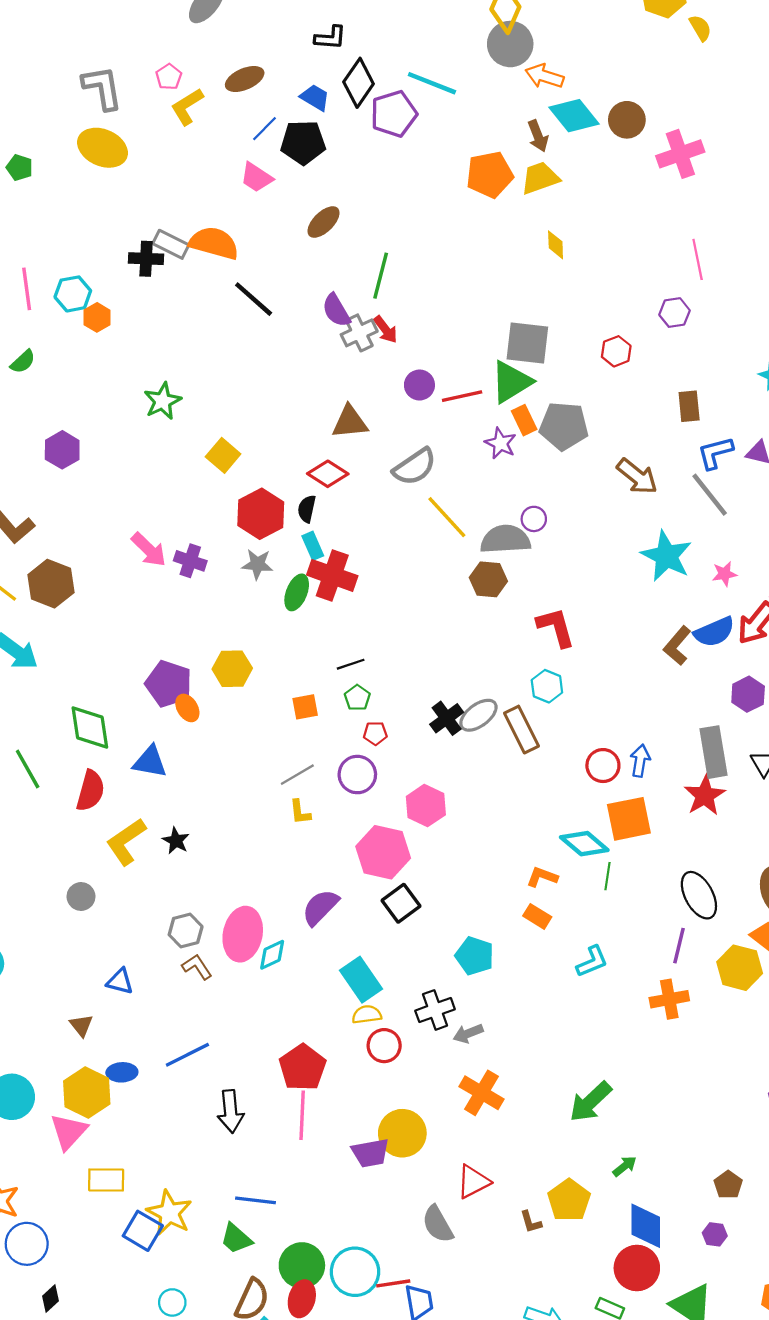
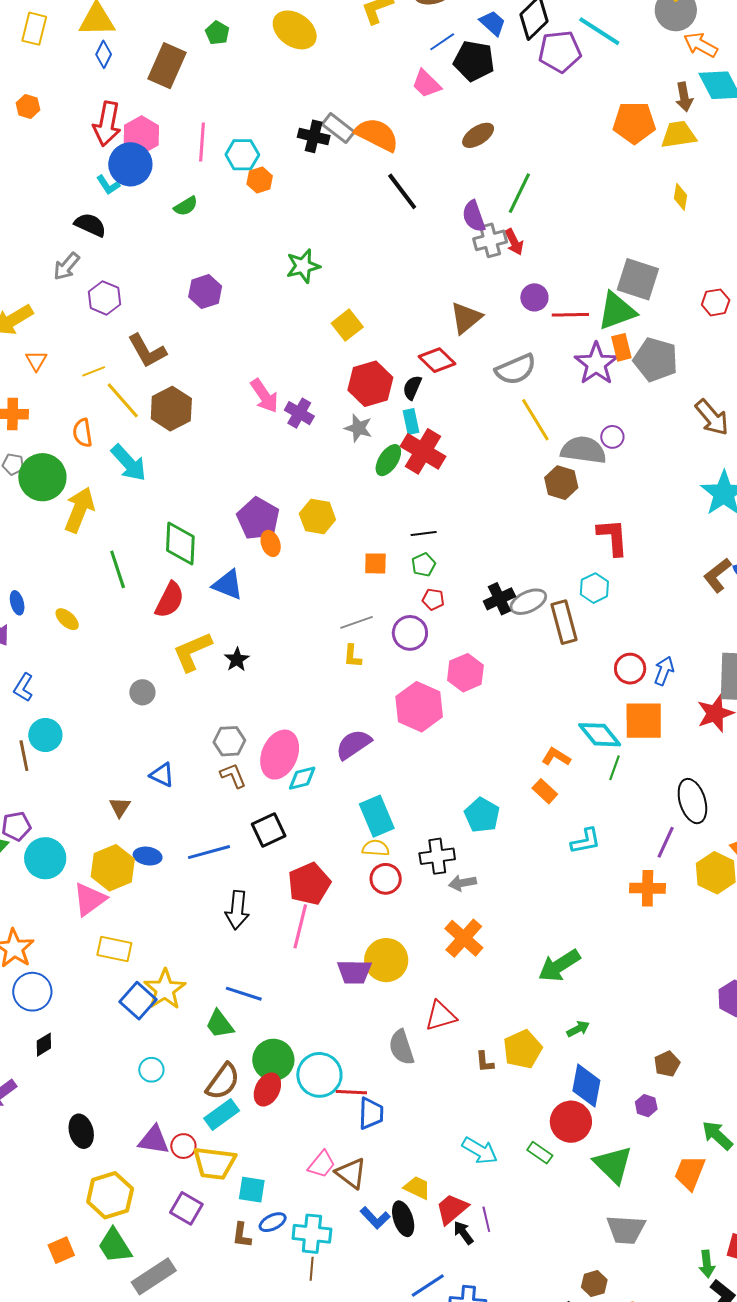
brown triangle: (350, 422) -> (466, 318), turned -45
purple star: (500, 443) -> (596, 364), size x1.5
black square: (401, 903) -> (269, 830), moved

